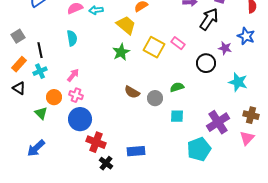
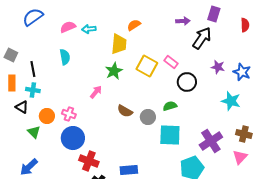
yellow trapezoid: (126, 25) -> (119, 44), turned 55
gray square: (18, 36) -> (11, 55), turned -32
blue star: (246, 36) -> (242, 72), moved
black circle: (206, 63) -> (187, 82), moved
orange rectangle: (19, 64) -> (12, 83), turned -42
cyan cross: (40, 71) -> (33, 90), turned 32
pink arrow: (73, 75) -> (96, 92), moved
black triangle: (19, 88) -> (22, 107), moved
cyan square: (177, 116) -> (170, 135), size x1.6

